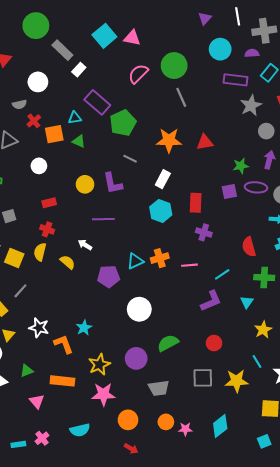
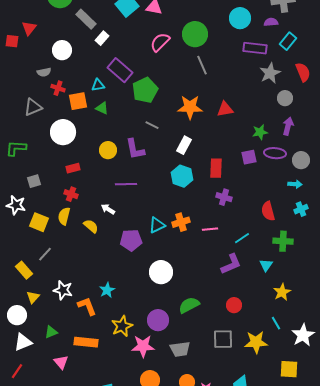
red cross: (34, 121) -> (58, 88), turned -32
white circle: (39, 166) -> (63, 132), size x1.6
pink star: (103, 394) -> (143, 346), moved

